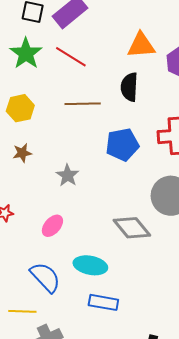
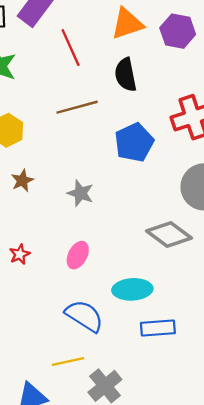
red line: (71, 57) -> (71, 48), moved, turned 48

